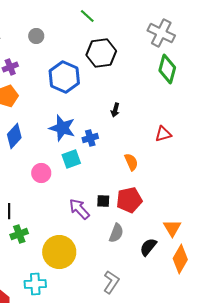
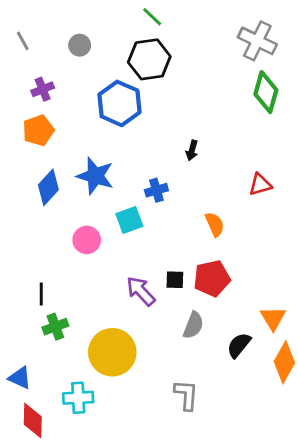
black hexagon: (101, 53) -> (149, 59), moved
blue star: (62, 128) -> (95, 176), moved
gray L-shape: (111, 282) -> (186, 395), turned -30

